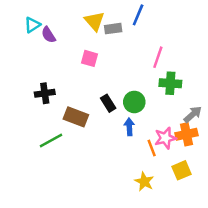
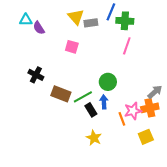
cyan triangle: (32, 25) -> (26, 20), turned 32
green cross: (170, 83) -> (125, 21), moved
black cross: (45, 93) -> (36, 75), turned 35
black rectangle: (108, 103) -> (91, 110), moved
green line: (51, 141) -> (83, 97), moved
yellow star: (144, 182) -> (94, 138), moved

